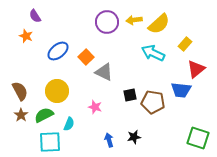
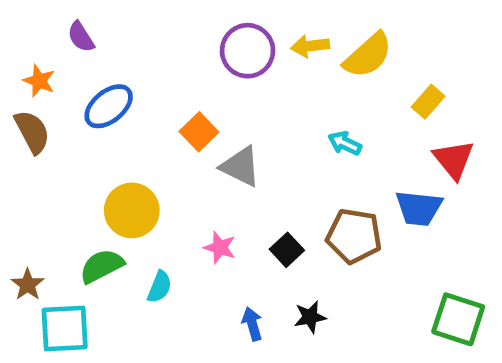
orange star: (26, 36) -> (39, 81), moved
blue ellipse: (58, 51) -> (109, 106), moved
cyan arrow: (153, 53) -> (345, 143), moved, size x0.6
red triangle: (196, 69) -> (454, 160), turned -30
brown semicircle: (20, 91) -> (32, 132), moved
black square: (130, 95) -> (287, 250), moved, turned -32
brown star: (21, 115) -> (28, 285), moved
cyan square: (50, 142) -> (65, 329), moved

